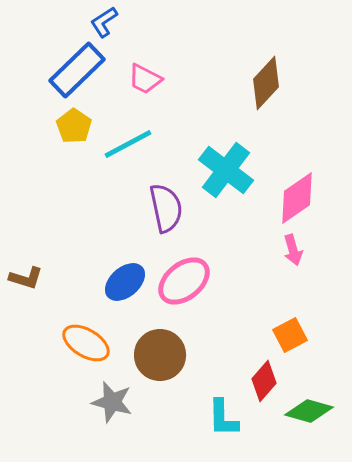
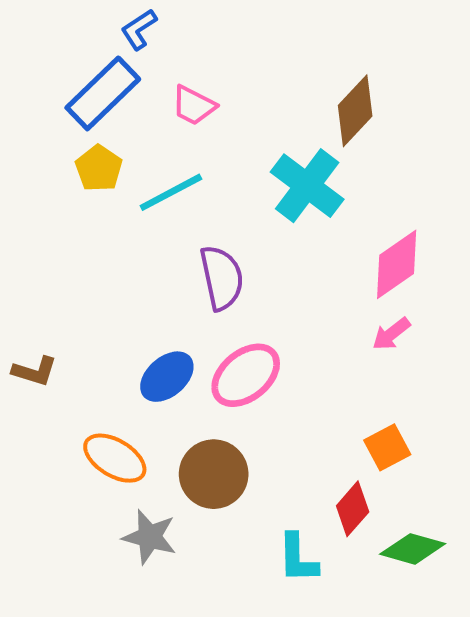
cyan cross: (226, 170) -> (307, 186), moved
pink arrow: (293, 250) -> (391, 334), turned 68

